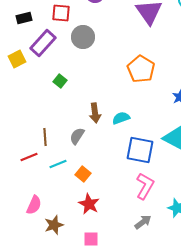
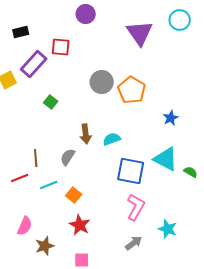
red square: (61, 13) -> (61, 47), moved
black rectangle: (24, 18) -> (21, 32), moved
gray circle: (83, 37) -> (102, 82), moved

